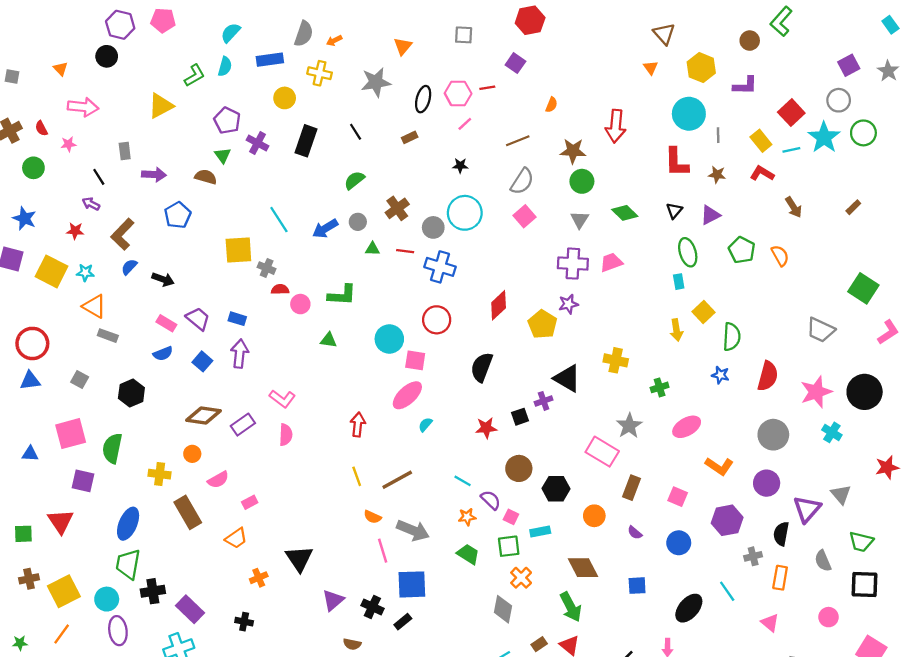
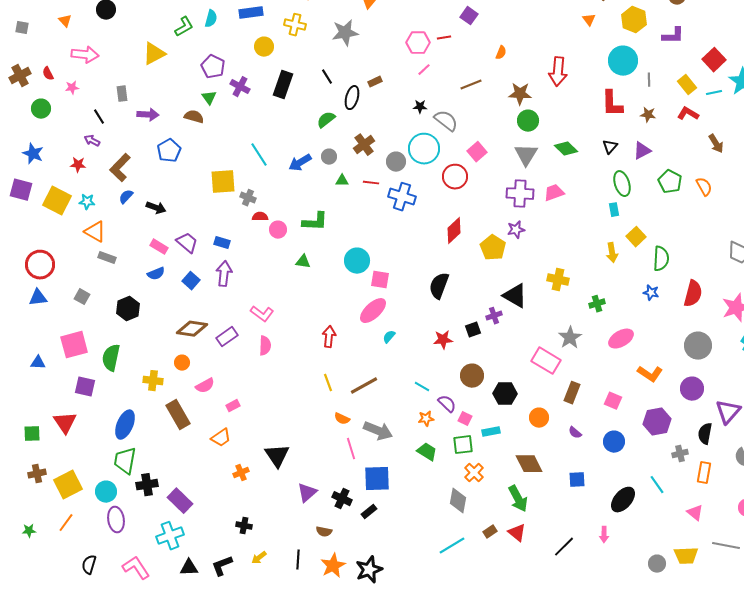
black ellipse: (423, 99) -> (352, 98), moved
gray semicircle: (522, 181) -> (446, 121), moved, turned -85
gray triangle: (580, 220) -> (526, 155), size x1.4
red circle: (437, 320) -> (455, 177), moved
black cross: (244, 622) -> (244, 526), moved

